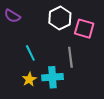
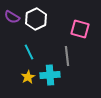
white hexagon: (60, 18) -> (36, 19), moved

